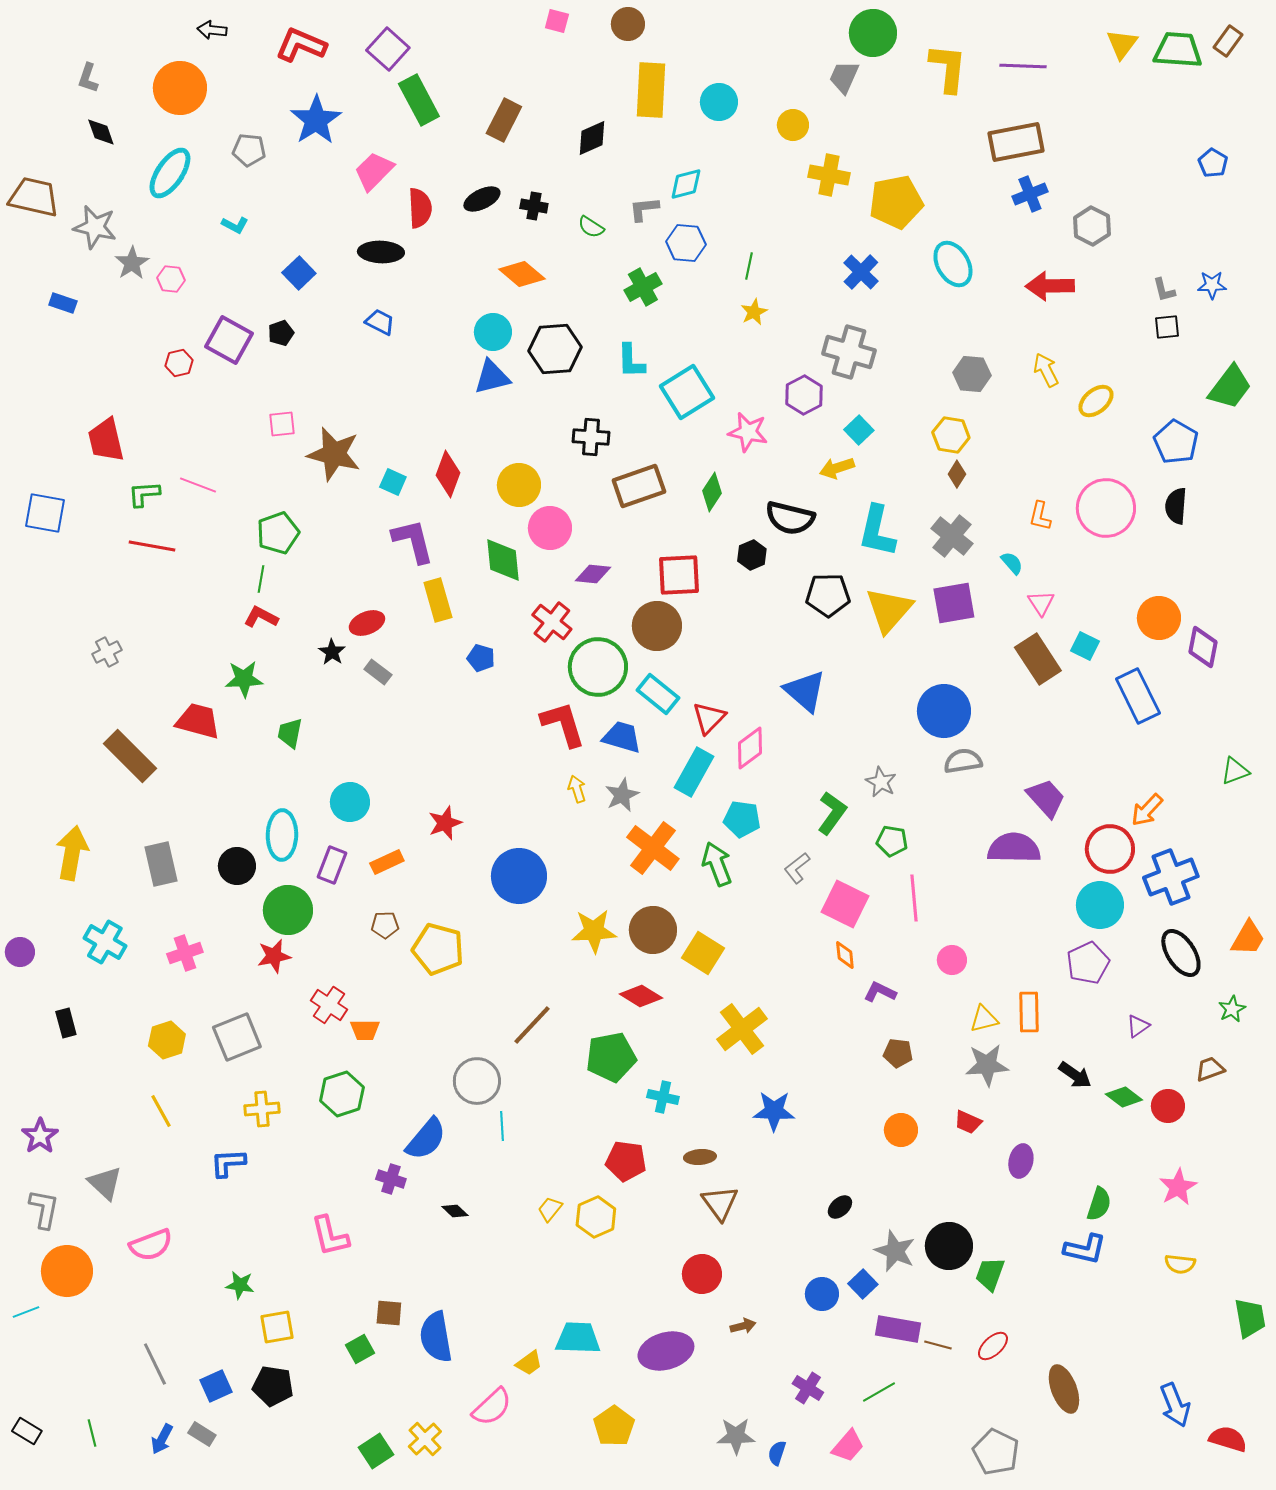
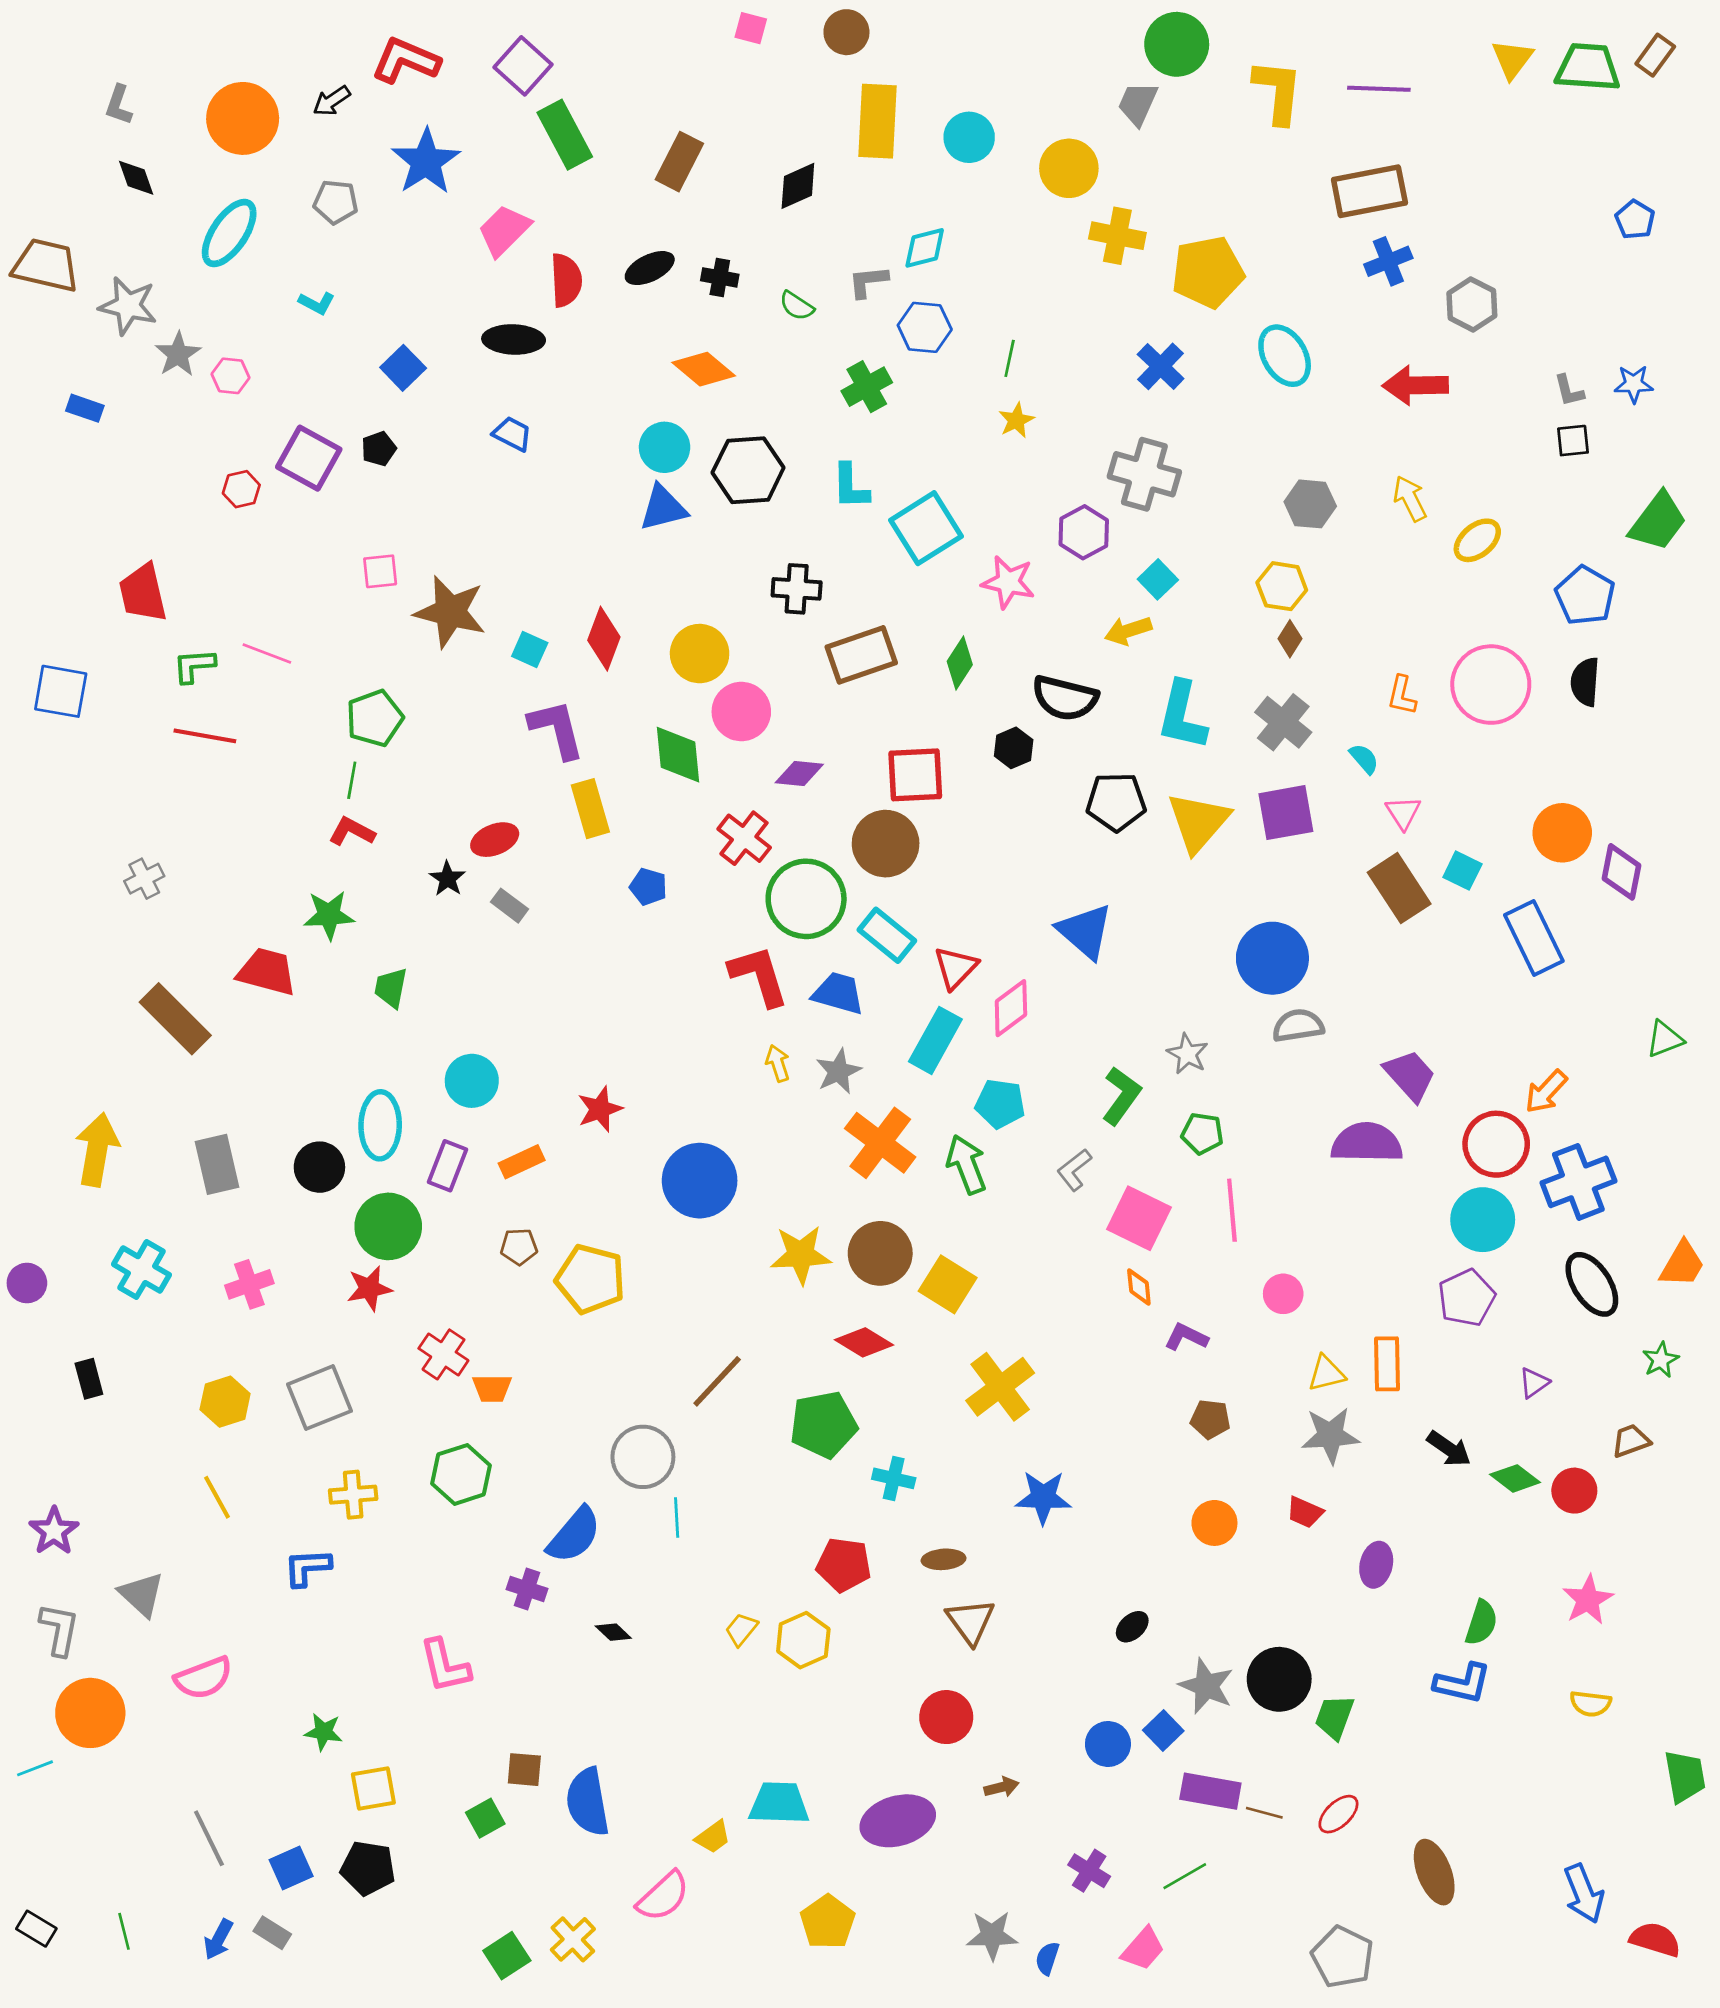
black arrow: (212, 30) -> (332, 101), moved, turned -40
yellow circle: (793, 125) -> (1069, 168), size x1.4

